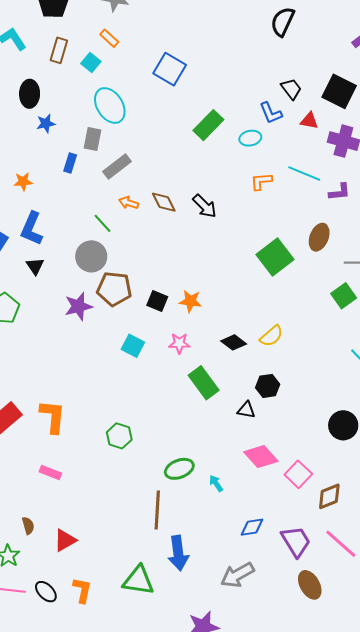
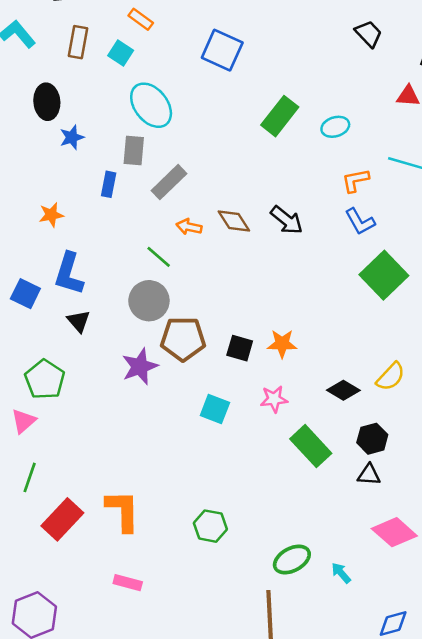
black trapezoid: (291, 89) -> (369, 34), moved
blue L-shape: (271, 113) -> (360, 222), moved
black hexagon: (268, 386) -> (372, 439), moved

